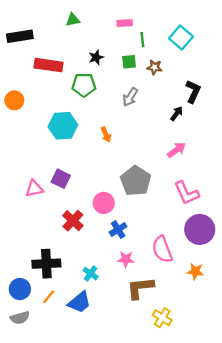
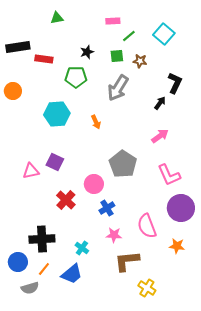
green triangle: (73, 20) -> (57, 18), moved
black rectangle: (20, 36) -> (18, 47), moved
green line: (142, 40) -> (129, 36), turned 56
red rectangle: (49, 65) -> (44, 59), size x0.7
gray arrow: (130, 97) -> (118, 88), size x1.5
gray semicircle: (20, 318) -> (30, 288), moved

